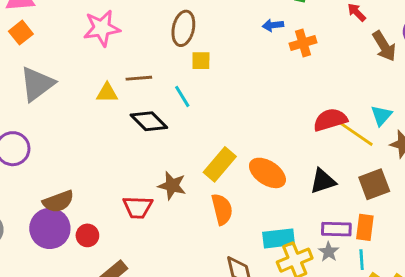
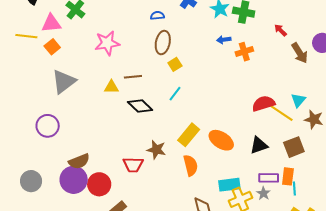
yellow square: (201, 61) -> (175, 64), turned -32
cyan line: (182, 96) -> (175, 94), moved, turned 70
red circle: (87, 235) -> (99, 184), size x1.5
cyan line: (362, 260) -> (294, 188), moved

